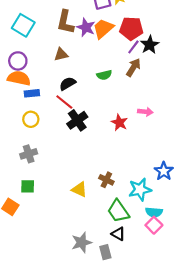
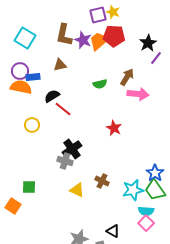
red pentagon: (131, 29) -> (114, 36), moved
black star: (150, 45) -> (148, 43), moved
purple line: (133, 47) -> (156, 58), moved
black semicircle: (68, 84) -> (52, 96), moved
blue rectangle: (32, 93) -> (33, 77), moved
pink arrow: (145, 112) -> (138, 94), moved, size x1.5
black cross: (77, 120) -> (72, 149), moved
gray cross: (29, 154) -> (65, 161), moved, turned 35
green trapezoid: (118, 211) -> (155, 190), moved

